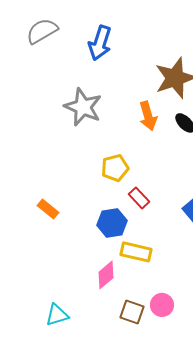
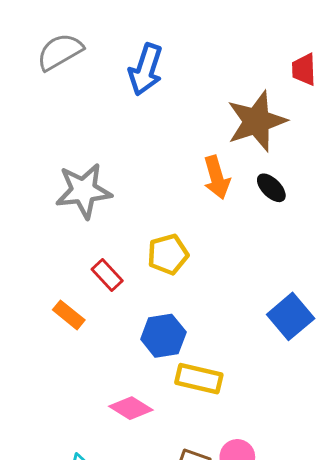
gray star: (83, 107) -> (84, 191), moved, turned -30
red rectangle: (139, 198) -> (107, 275), moved
pink diamond: (106, 275) -> (131, 408), moved, turned 72

